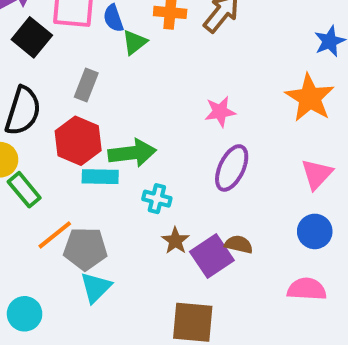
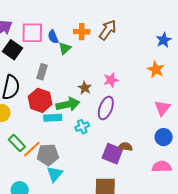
orange star: (310, 98) -> (156, 69), size x0.7
purple ellipse: (232, 168) -> (106, 108), moved
green rectangle: (24, 190) -> (17, 143), moved
cyan cross: (157, 199) -> (82, 127), turned -32
brown star: (175, 241) -> (85, 88), moved
purple square: (212, 256) -> (112, 154), turned -30

